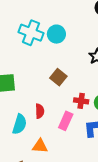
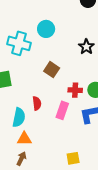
cyan cross: (31, 33) -> (19, 43), moved
orange triangle: (40, 146) -> (24, 139), moved

